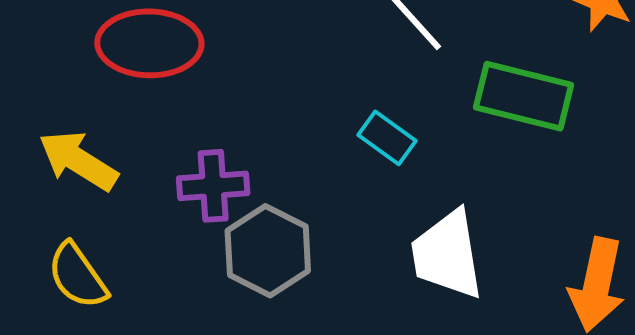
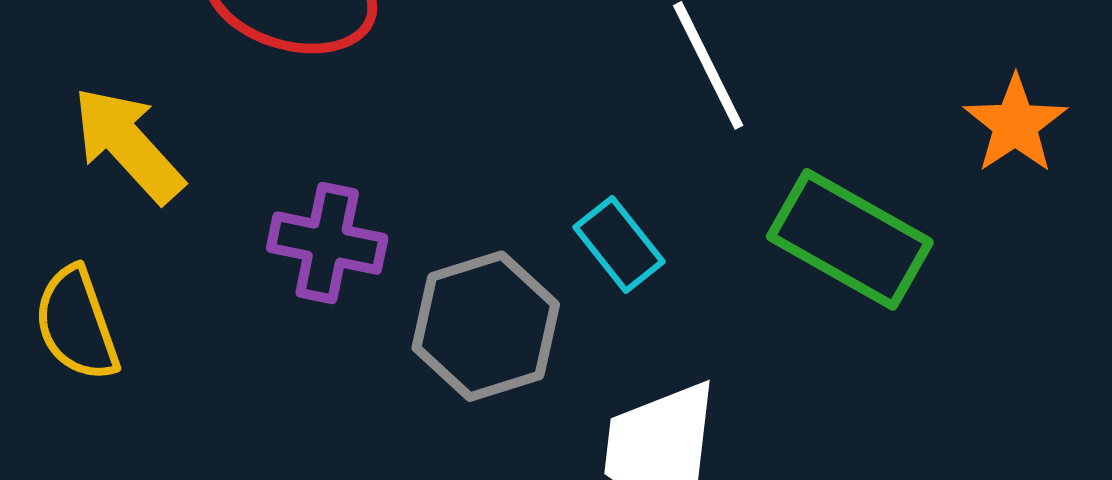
gray hexagon: (268, 251) -> (486, 326), moved

